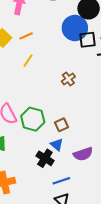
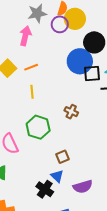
yellow line: (28, 61) -> (32, 92), turned -40
brown cross: (68, 79) -> (71, 112), turned -32
green hexagon: (33, 119) -> (38, 127), moved

